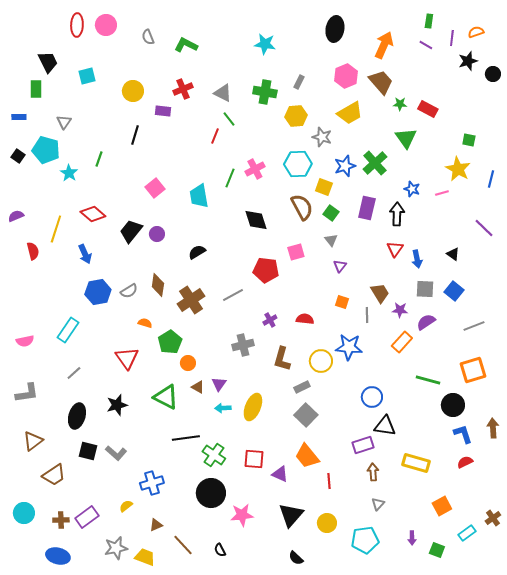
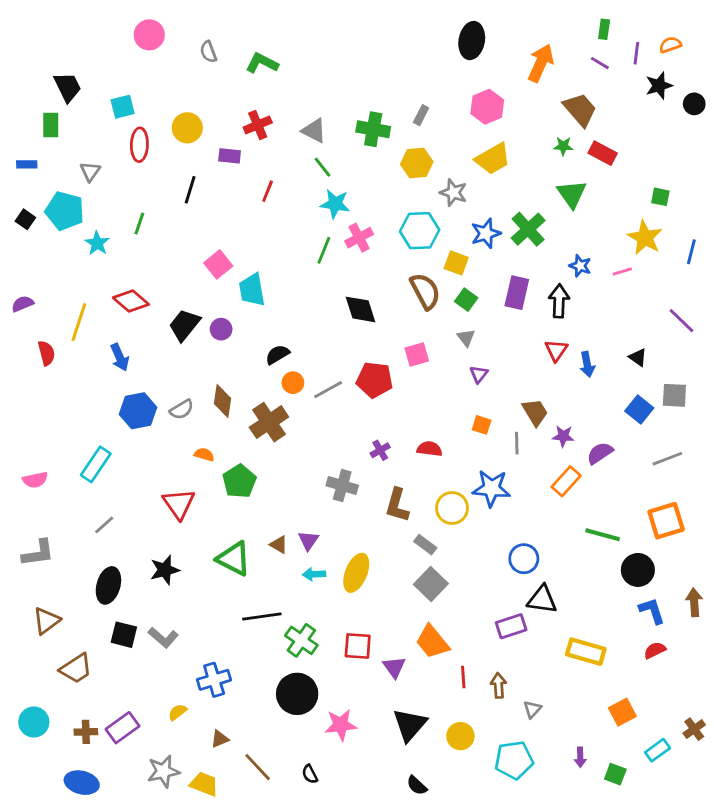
red ellipse: (77, 25) -> (139, 145), moved
cyan star: (265, 44) -> (335, 204), moved
brown trapezoid: (381, 82) -> (580, 110), moved
red line: (215, 136) -> (268, 191), moved
cyan trapezoid: (199, 196) -> (252, 290), moved
gray square: (425, 289) -> (674, 395), moved
gray line: (233, 295) -> (328, 390), moved
gray cross: (243, 345) -> (342, 485), turned 30
orange circle: (188, 363) -> (293, 383), moved
gray rectangle: (302, 387) -> (425, 545), turned 63
brown arrow: (373, 472) -> (498, 685), moved
purple triangle: (280, 474) -> (394, 667), turned 30

